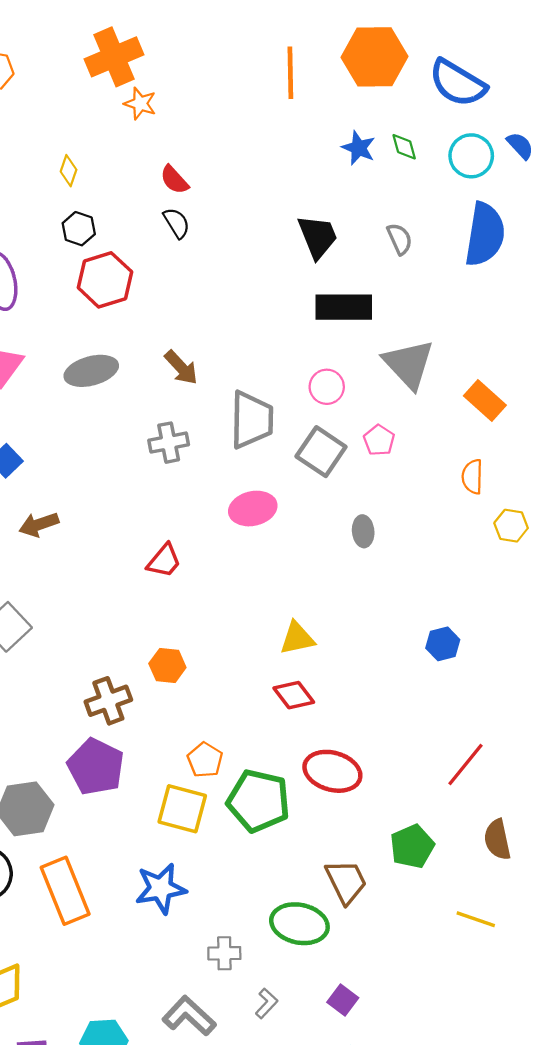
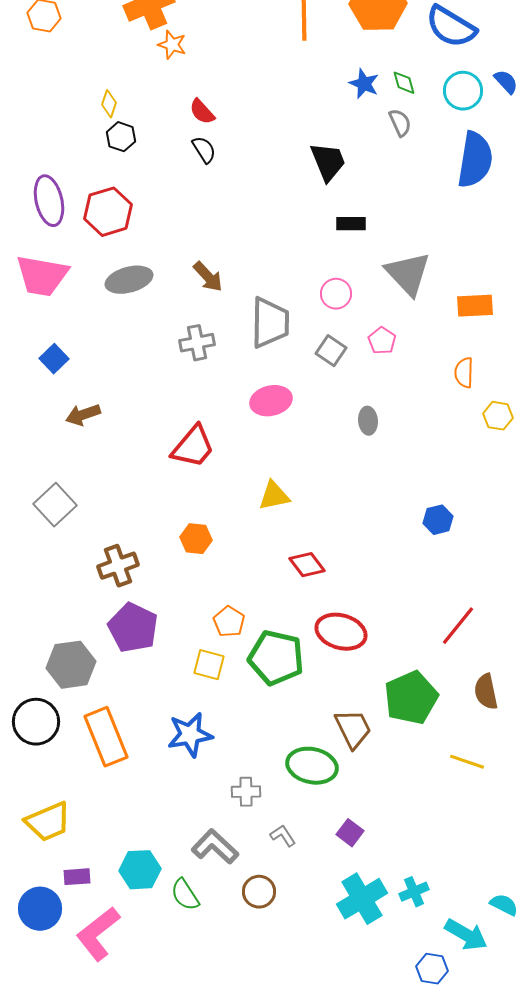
black hexagon: (79, 229) -> (121, 137), moved
gray semicircle: (400, 239) -> (400, 123), moved
red hexagon: (105, 280) -> (108, 212), moved
black rectangle: (344, 307) -> (351, 224), size x0.6
orange rectangle: (485, 400) -> (475, 306), turned -45
gray square: (321, 452) -> (331, 351), size x0.7
red trapezoid: (164, 561) -> (193, 447), size x1.4
yellow triangle: (297, 638) -> (274, 496), moved
brown cross: (108, 701) -> (118, 566), moved
yellow square: (182, 809) -> (209, 665), size x0.7
green pentagon: (412, 846) -> (411, 698), size x1.4
gray L-shape: (266, 1003) -> (283, 836), turned -76

